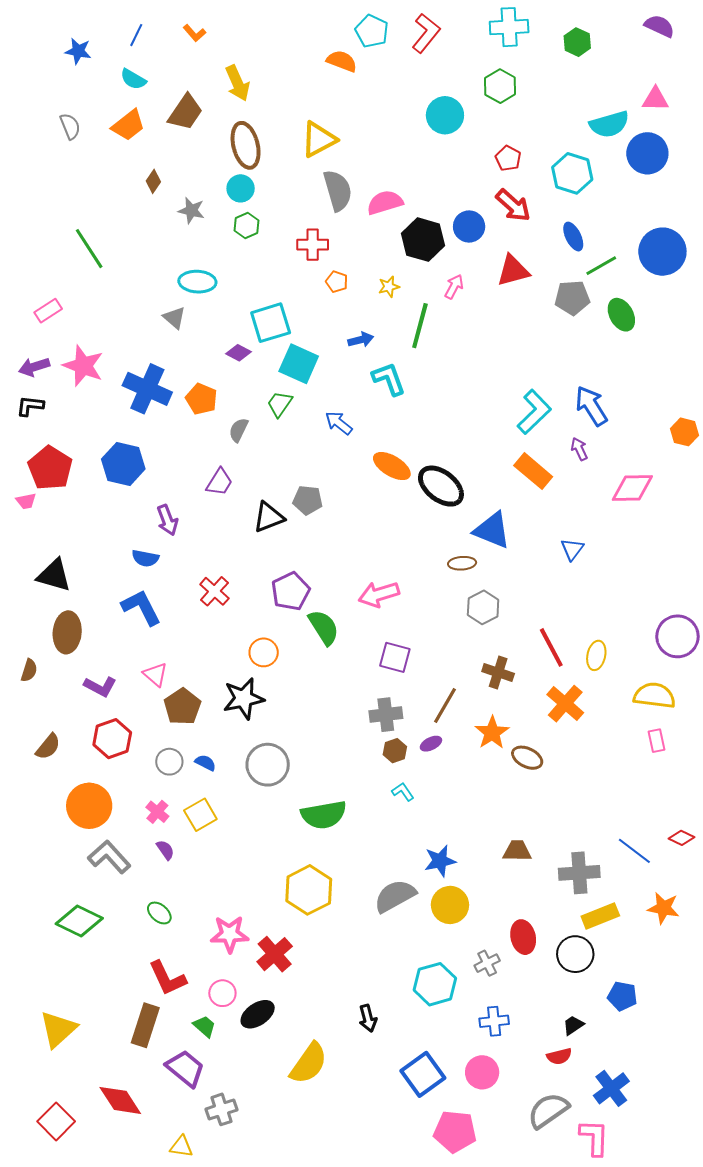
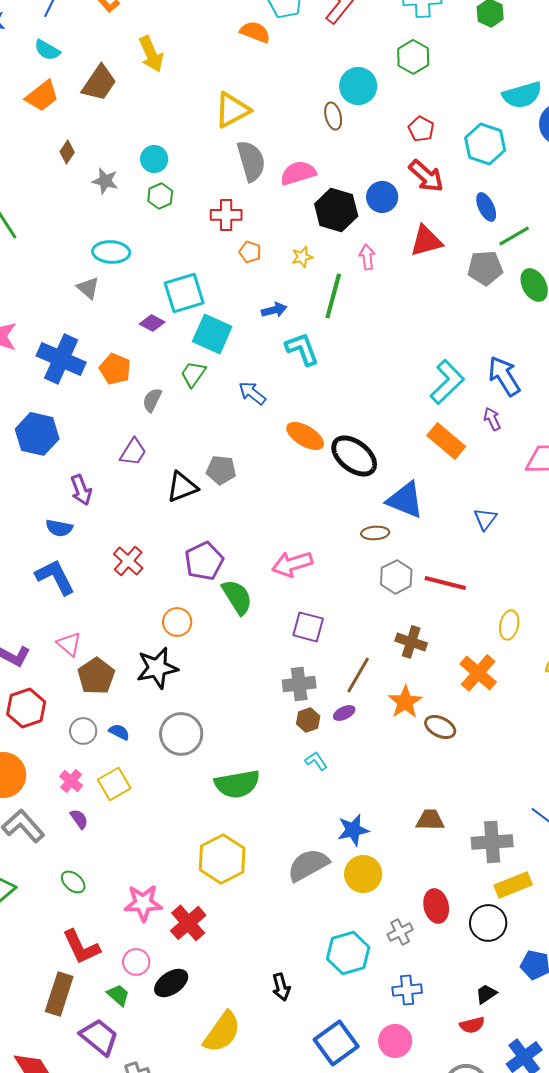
brown ellipse: (246, 145) -> (333, 116), moved, size x0.6
pink arrow: (454, 287) -> (367, 257), turned -35
red line: (551, 647) -> (445, 583), moved, turned -48

